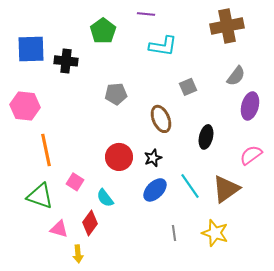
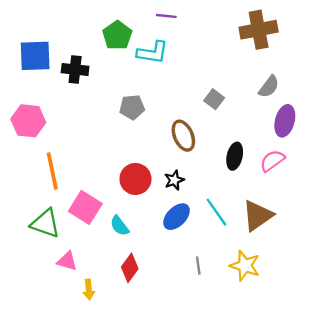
cyan L-shape: (163, 46) -> (153, 52), moved
gray square: (188, 87) -> (214, 99), turned -30
pink semicircle: (251, 155) -> (272, 161), moved
pink square: (75, 182) -> (85, 207), size x1.6
red diamond: (90, 223) -> (130, 268), moved

